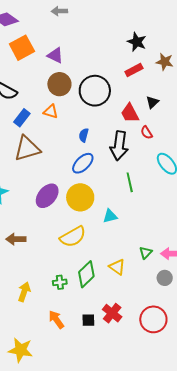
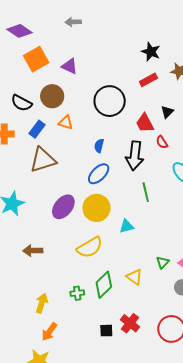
brown circle: (59, 84) -> (52, 96), moved
orange arrow: (56, 319) -> (49, 332), moved, turned -108

